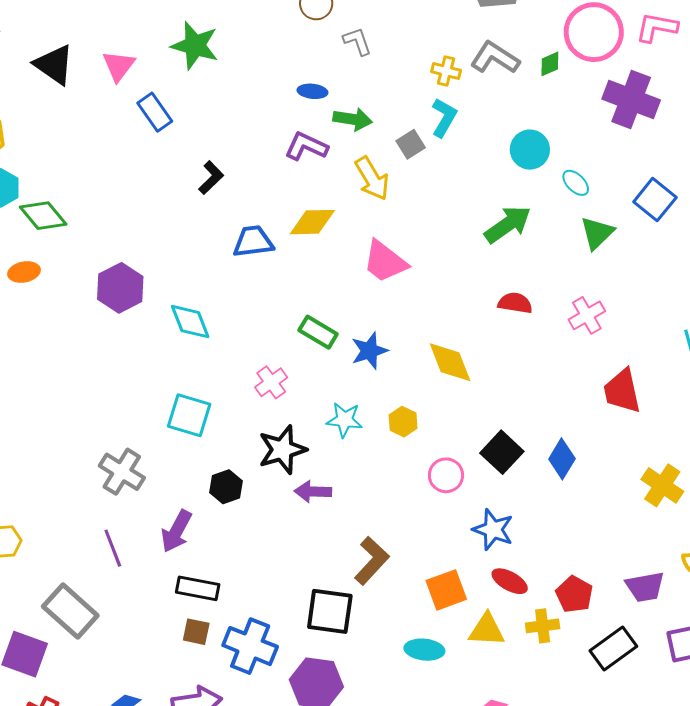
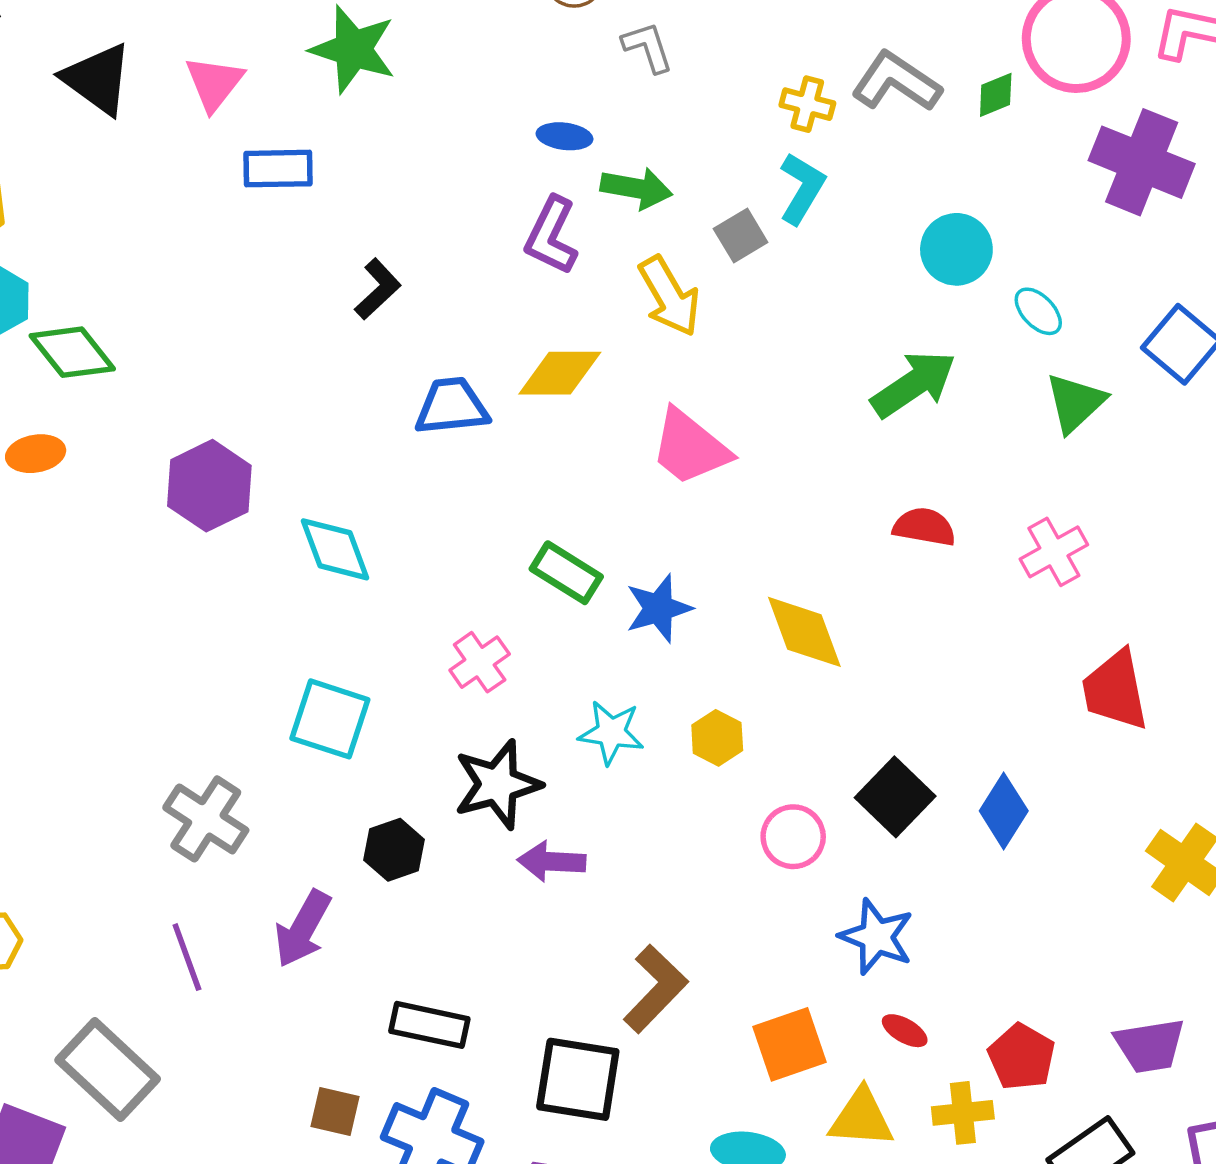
blue rectangle: (155, 112) -> (278, 169), turned -57
purple L-shape: (306, 146) -> (551, 236), turned -90
red ellipse: (510, 581) -> (905, 1031), size x0.7
black rectangle: (198, 588) -> (429, 1025), moved

